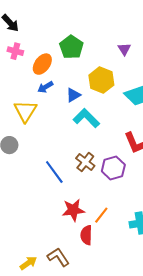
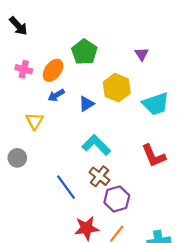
pink cross: (15, 51) -> (24, 69), moved
yellow triangle: (25, 111) -> (35, 121), size x0.7
cyan L-shape: (86, 118) -> (96, 145), moved
purple hexagon: (113, 168) -> (117, 199), moved

